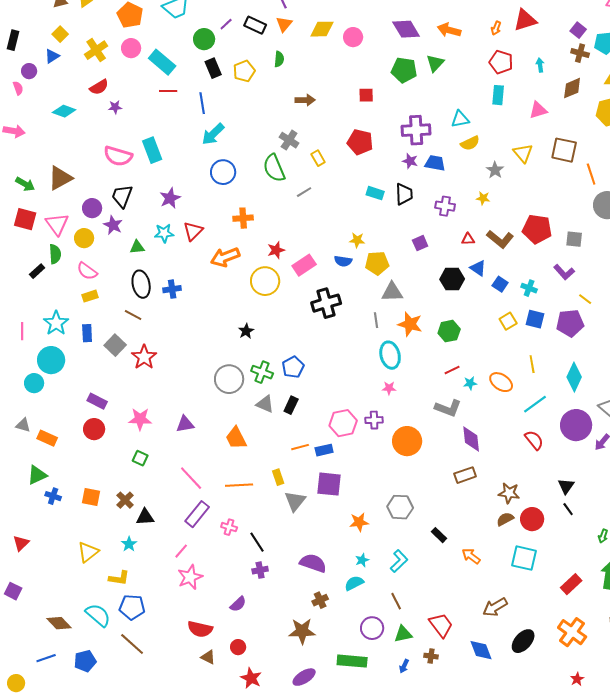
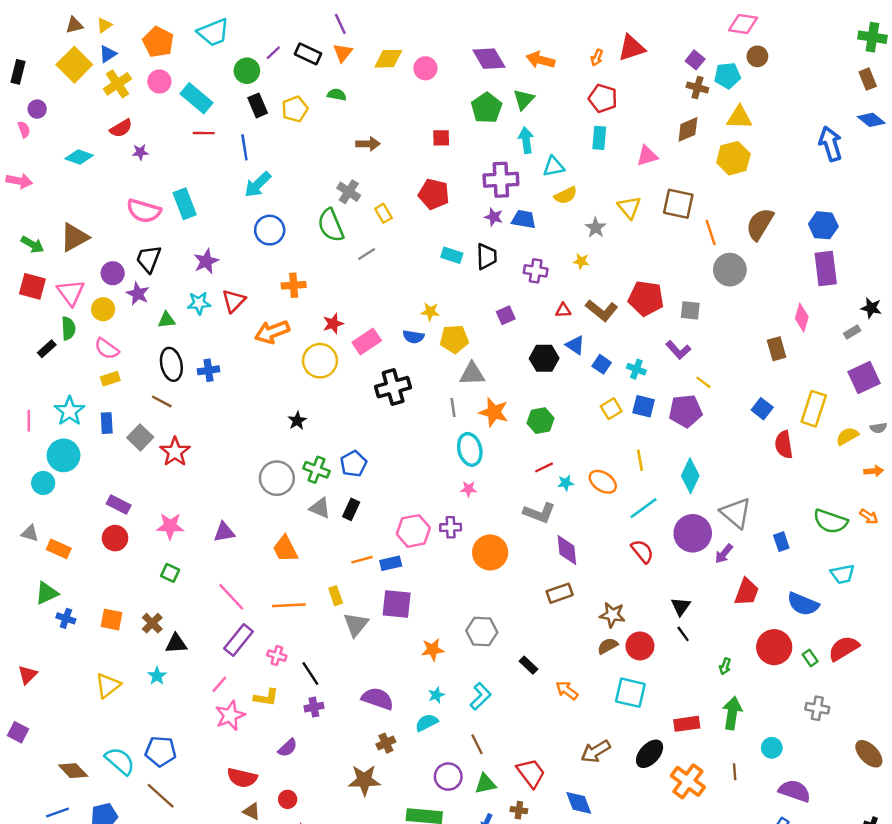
yellow square: (60, 34) -> (74, 65), size x1.8
blue triangle: (52, 56) -> (108, 54), moved
green semicircle: (279, 59) -> (337, 95), turned -84
cyan arrow: (540, 65) -> (526, 140), moved, size x1.5
green pentagon: (404, 70) -> (487, 108), turned 30
yellow L-shape: (119, 578) -> (266, 697), moved
red rectangle: (571, 584) -> (687, 724), turned 35
black ellipse: (523, 641) -> (650, 754), moved

